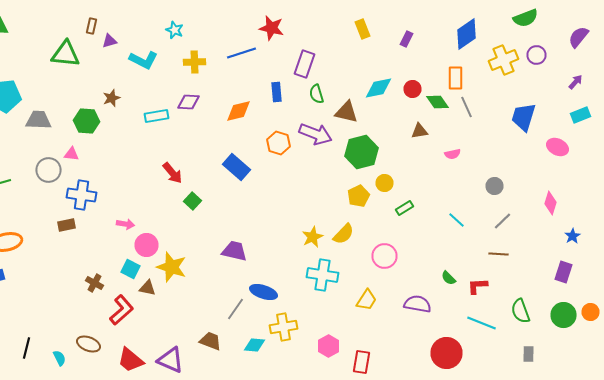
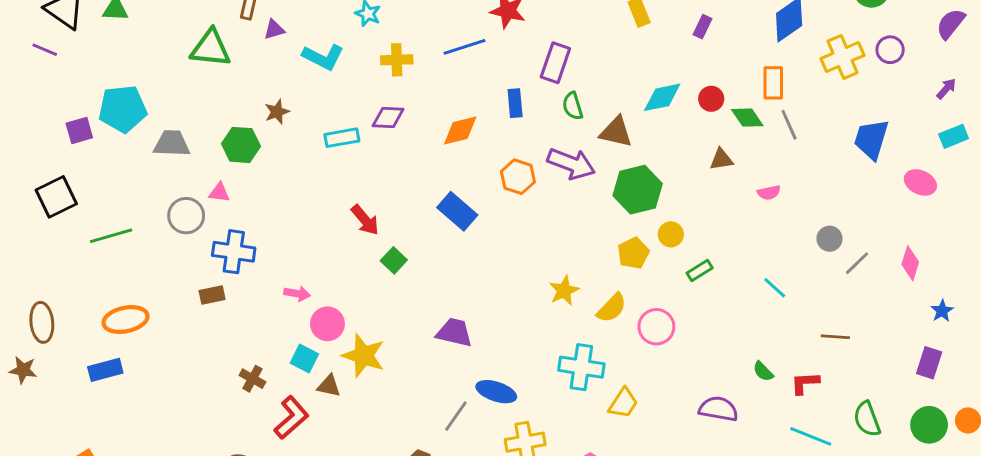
gray line: (502, 221) -> (857, 263), moved
yellow star: (312, 237) -> (564, 291), moved
pink circle: (384, 256) -> (656, 327), moved
yellow trapezoid: (366, 300) -> (623, 403), moved

